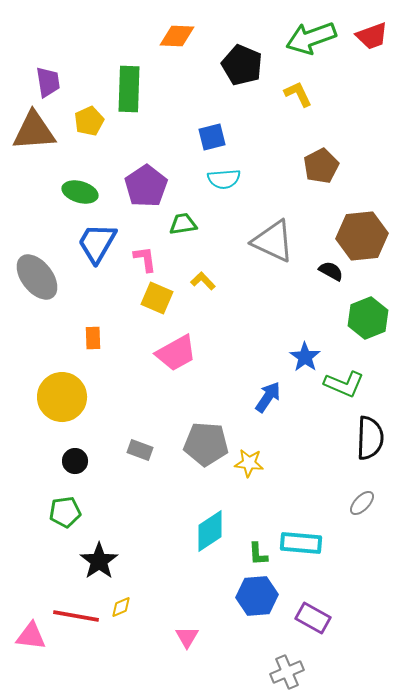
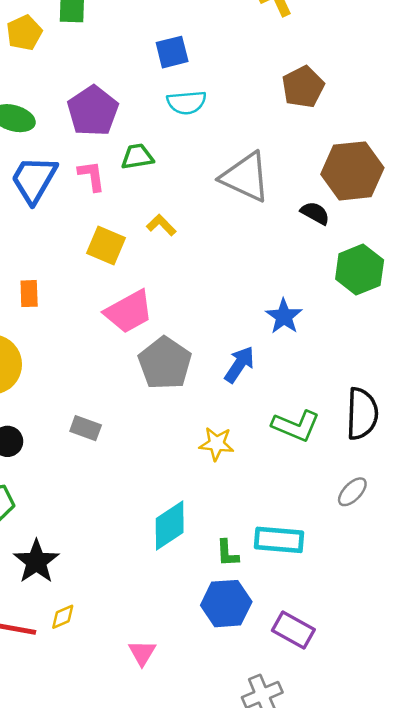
pink L-shape: (145, 259) -> (92, 176), moved
green L-shape: (344, 384) -> (296, 426), moved
gray pentagon: (206, 444) -> (165, 363), moved, turned 30

